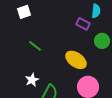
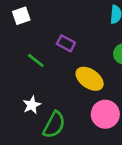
purple rectangle: (83, 24) -> (66, 43), moved

